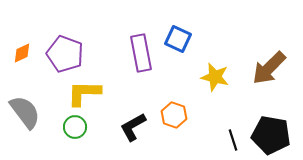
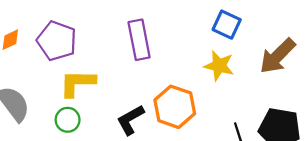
blue square: (178, 39) -> (227, 25), moved
orange hexagon: (174, 115) -> (175, 107), size x1.5

